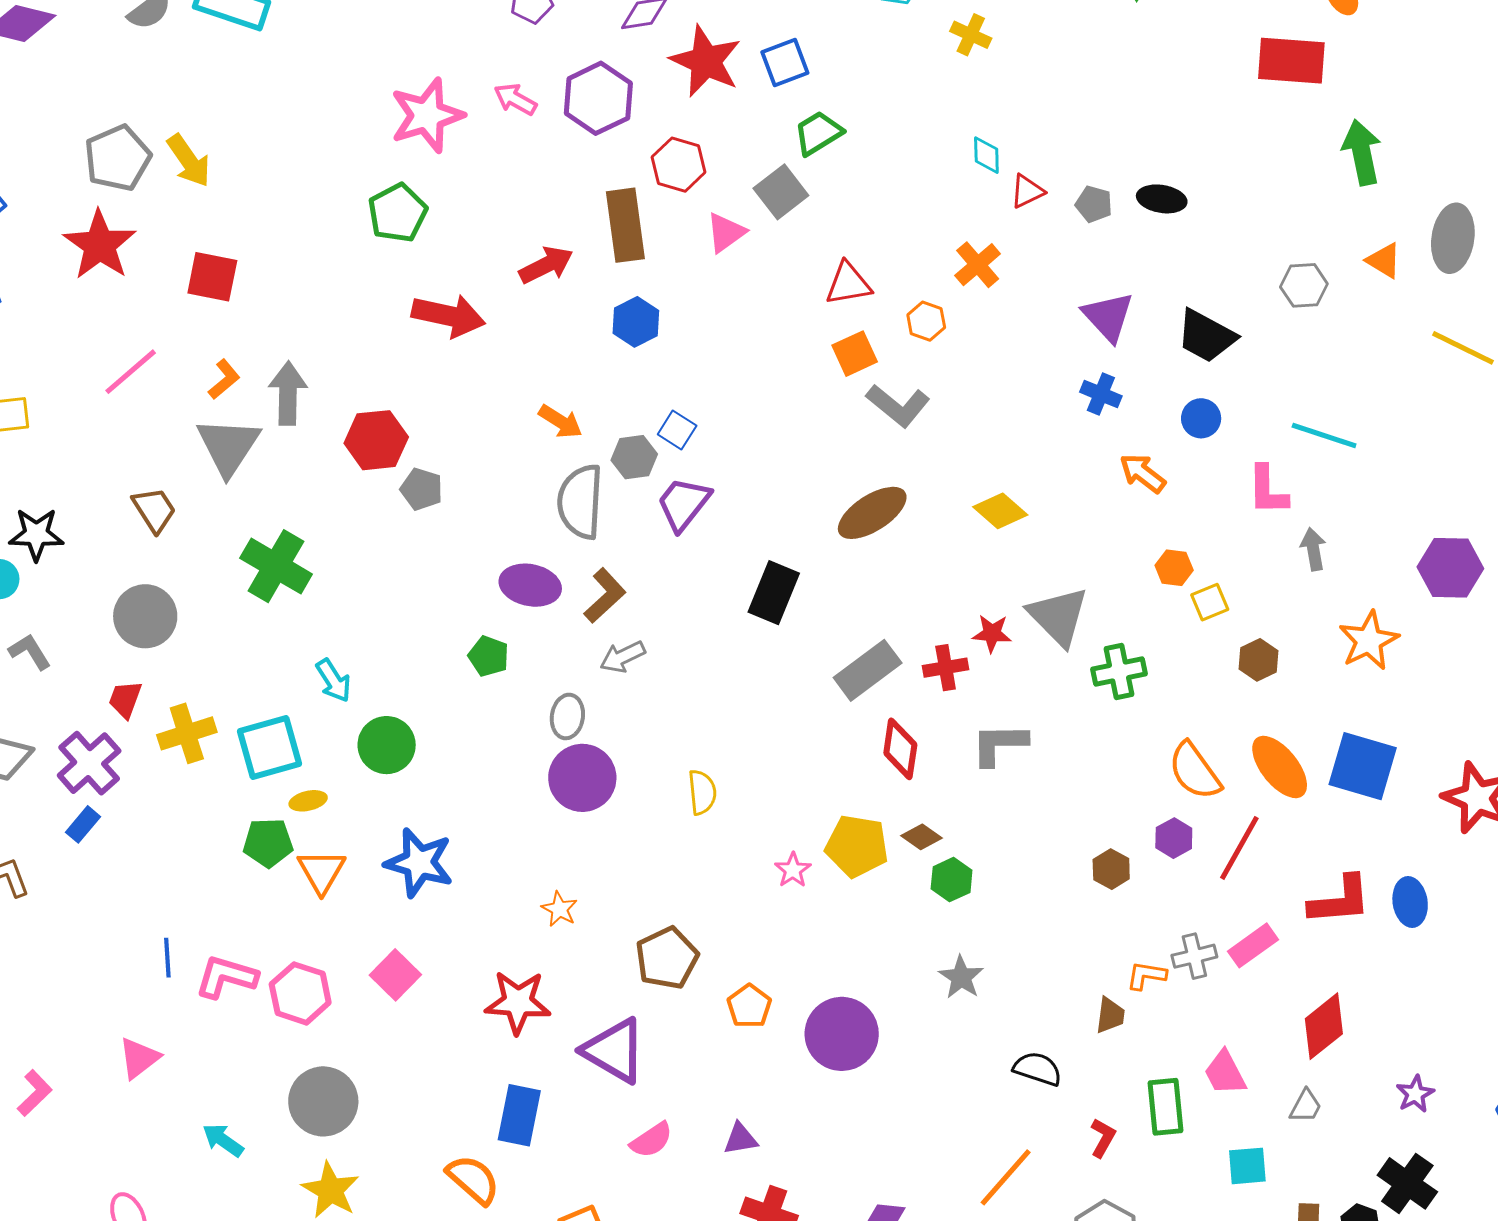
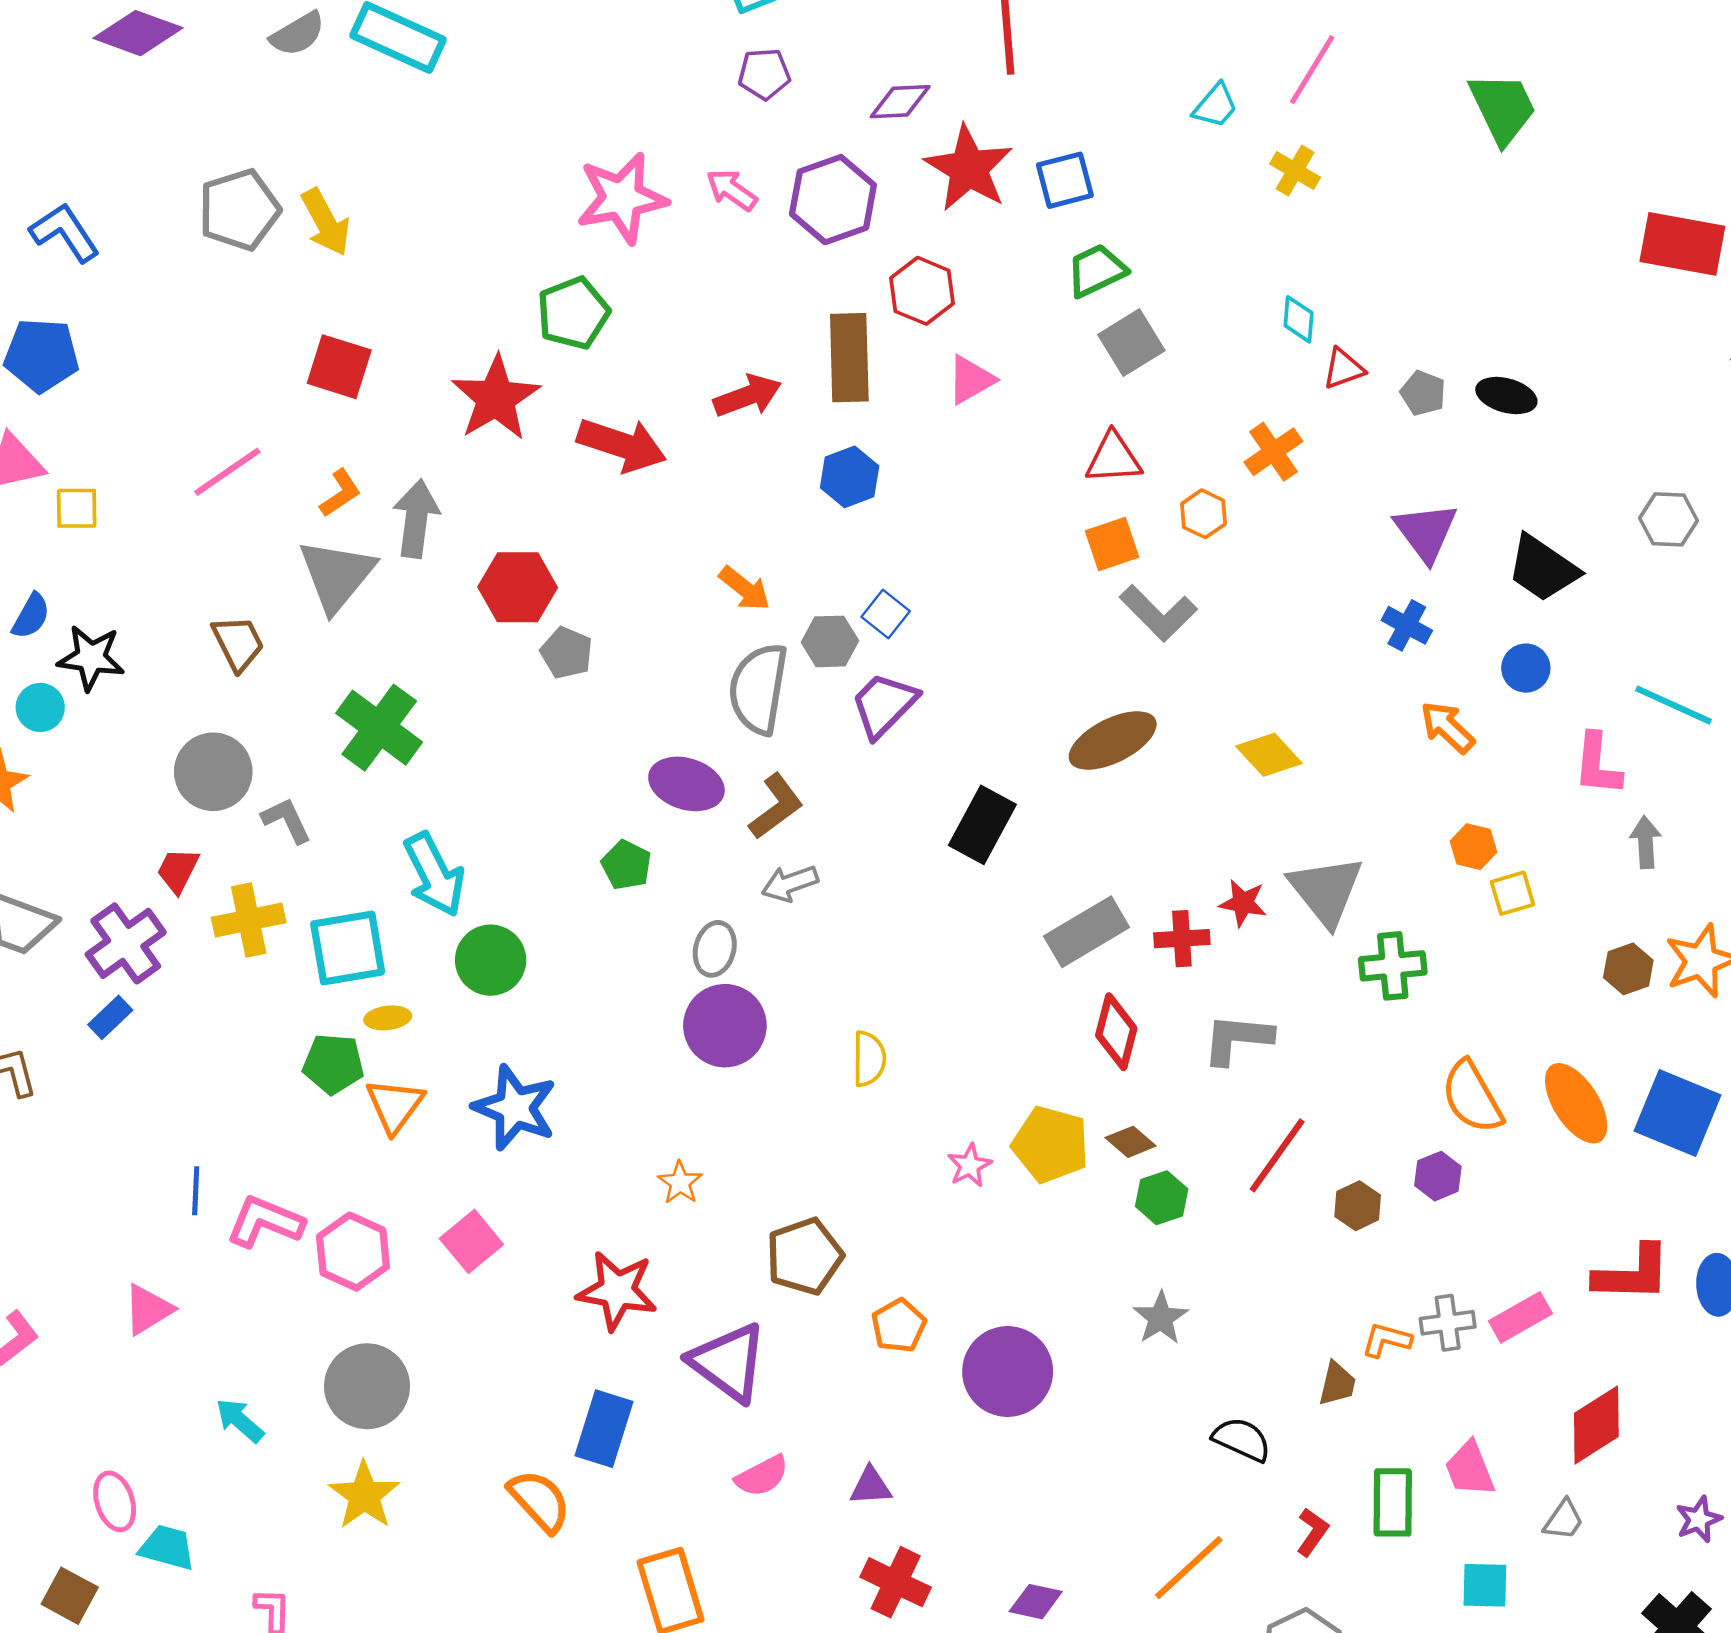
gray square: (781, 192) -> (1131, 343), moved
red star: (100, 245) -> (496, 398), moved
gray L-shape: (30, 652) -> (286, 820), moved
brown hexagon: (1259, 660) -> (1628, 969), moved
cyan arrow: (333, 680) -> (434, 875), size x1.5
red line: (1239, 848) -> (1277, 1155), moved

